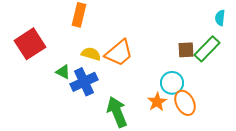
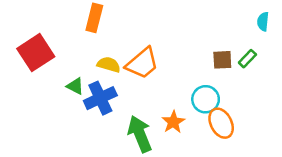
green rectangle: (207, 49) -> (247, 59), size x0.6
orange star: (157, 102) -> (173, 122), moved

